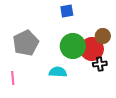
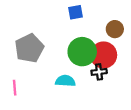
brown circle: (103, 36) -> (115, 29), moved
black cross: (100, 64) -> (99, 72), moved

